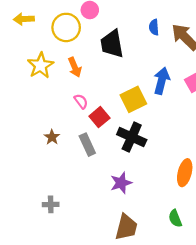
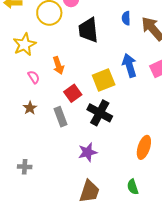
orange arrow: (75, 67) -> (58, 65), moved
blue arrow: (162, 81) -> (129, 65), turned -35
pink semicircle: (81, 101) -> (34, 77), moved

